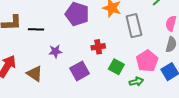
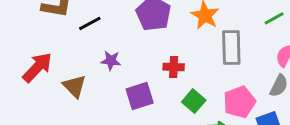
black line: (36, 29) -> (90, 23), turned -42

